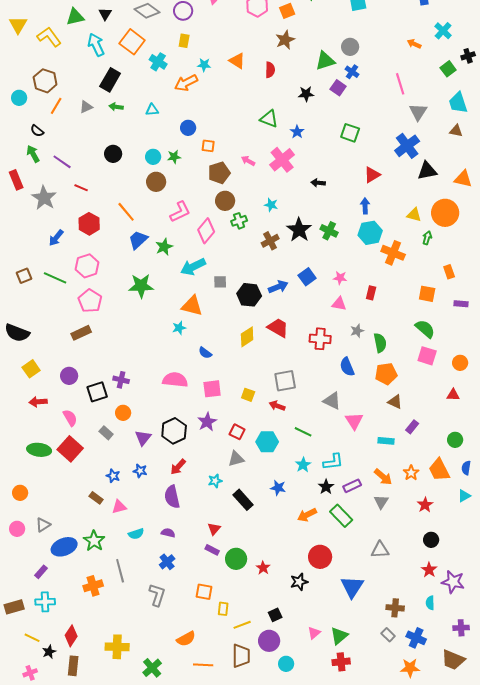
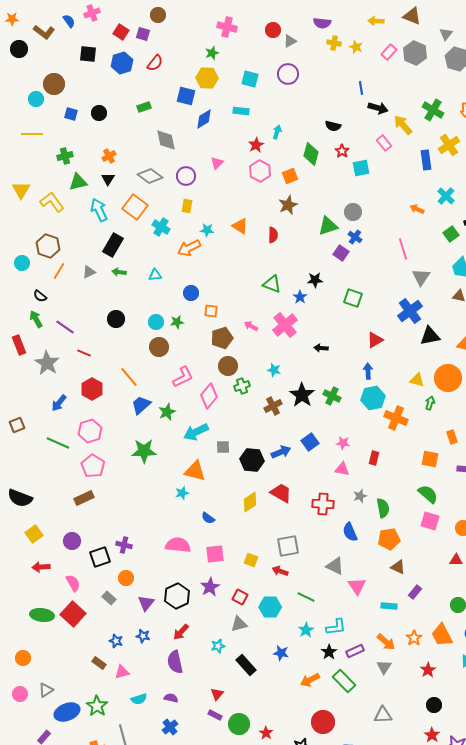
black star: (306, 94) -> (315, 280), moved
brown square: (24, 276) -> (17, 425), moved

